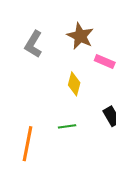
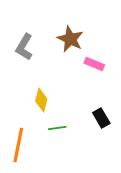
yellow diamond: (74, 84) -> (41, 100), moved

